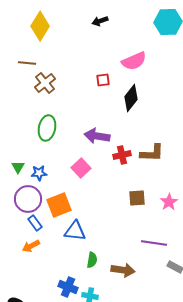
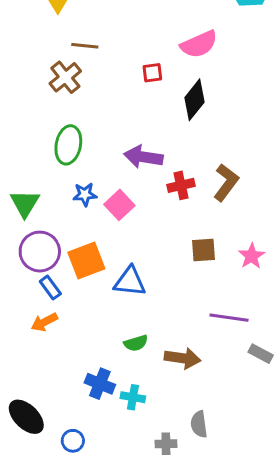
brown line: (27, 63) -> (85, 46), moved
brown L-shape: (152, 153) -> (226, 182), turned -55
green triangle: (18, 167) -> (25, 203), size x1.5
blue star: (39, 173) -> (85, 194), moved
blue triangle: (75, 231) -> (130, 282), moved
green semicircle: (92, 260) -> (136, 343), turned 63

